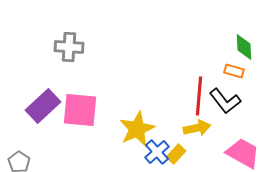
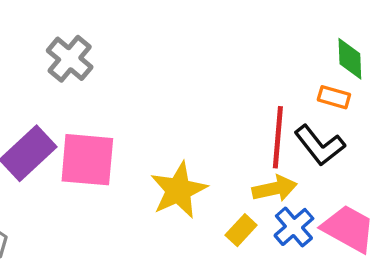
gray cross: (69, 47) -> (70, 59), turned 36
blue cross: (157, 152) -> (294, 227), moved

